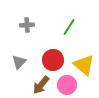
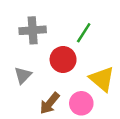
gray cross: (27, 25) -> (33, 30), size x1.5
red circle: (53, 60) -> (63, 60), moved

